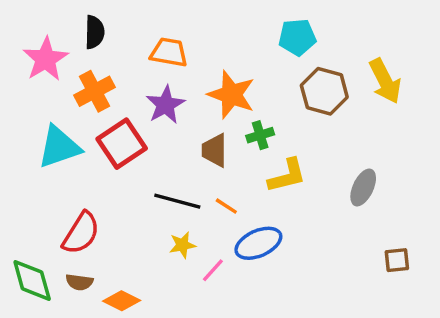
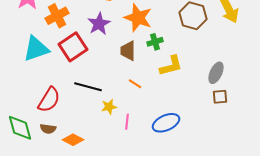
black line: (177, 201) -> (88, 87), moved
blue ellipse: (258, 243) -> (166, 123), moved
brown square: (397, 260) -> (220, 97), moved
pink line: (213, 270) -> (127, 122), turned -35

